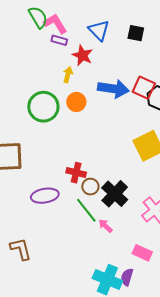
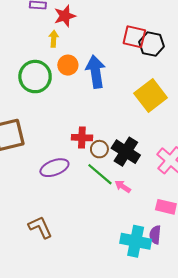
red star: (82, 55) -> (65, 16), turned -30
blue arrow: (113, 89) -> (96, 72), moved, turned -96

